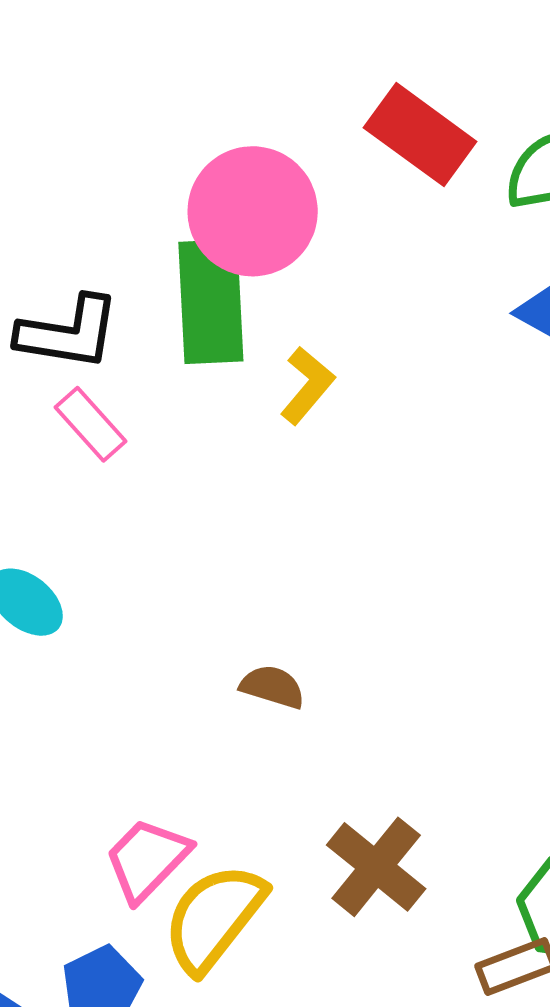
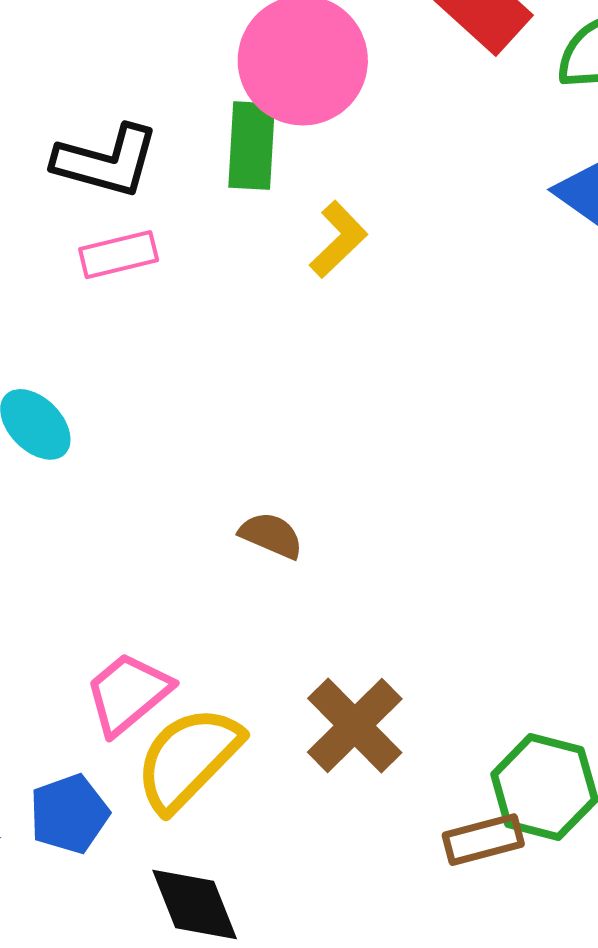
green rectangle: (211, 302) -> (252, 146), size x0.7
pink rectangle: (90, 424) -> (119, 255), turned -68

